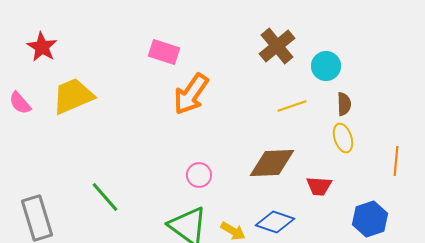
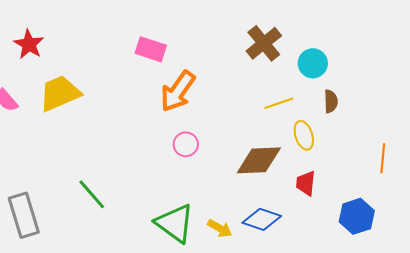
yellow ellipse: (343, 138) -> (304, 135), moved
pink circle: (199, 175) -> (186, 144), moved
red trapezoid: (319, 186) -> (306, 183), turned 92

